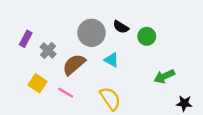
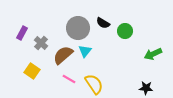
cyan triangle: (111, 60) -> (85, 51), moved, turned 40
green arrow: (164, 76) -> (153, 54), moved
pink line: (66, 93) -> (69, 79), moved
black star: (184, 103) -> (146, 88), moved

